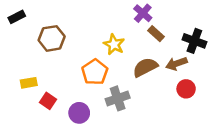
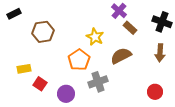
black cross: (194, 41) -> (162, 22), moved
brown arrow: (176, 64) -> (160, 53), moved, turned -66
red circle: (186, 89) -> (155, 92), moved

